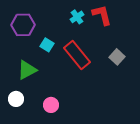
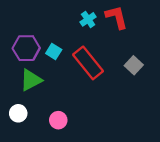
purple hexagon: (23, 25) -> (26, 48), moved

